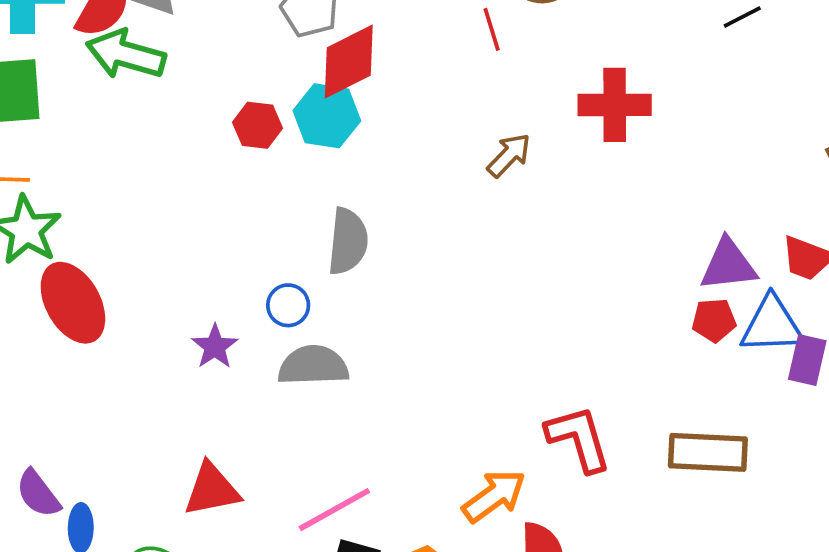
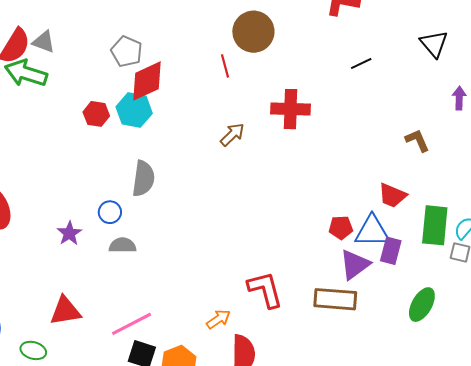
purple triangle: (728, 265) -> (355, 265), moved, turned -32
gray semicircle: (313, 366) -> (122, 245), size x0.7
orange arrow: (494, 496) -> (218, 319), size x0.7

